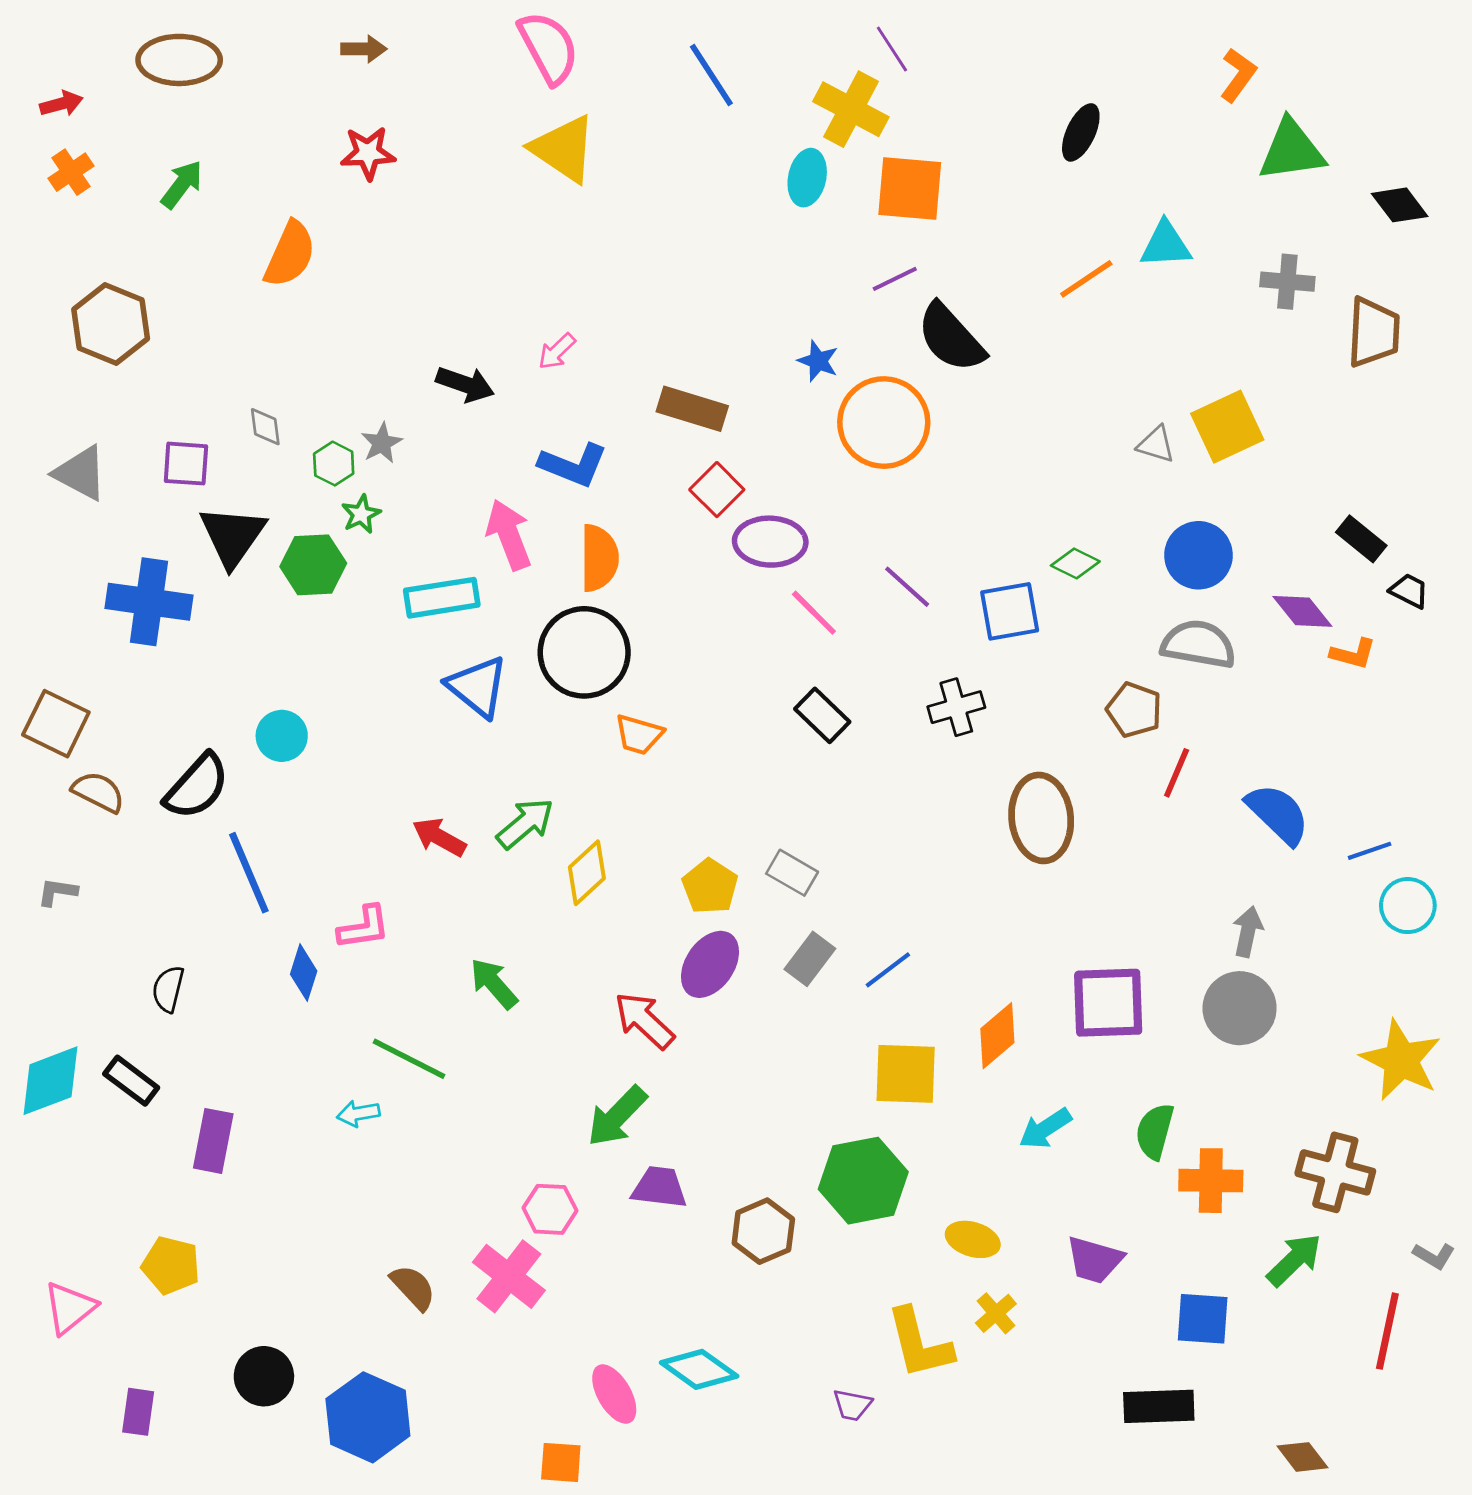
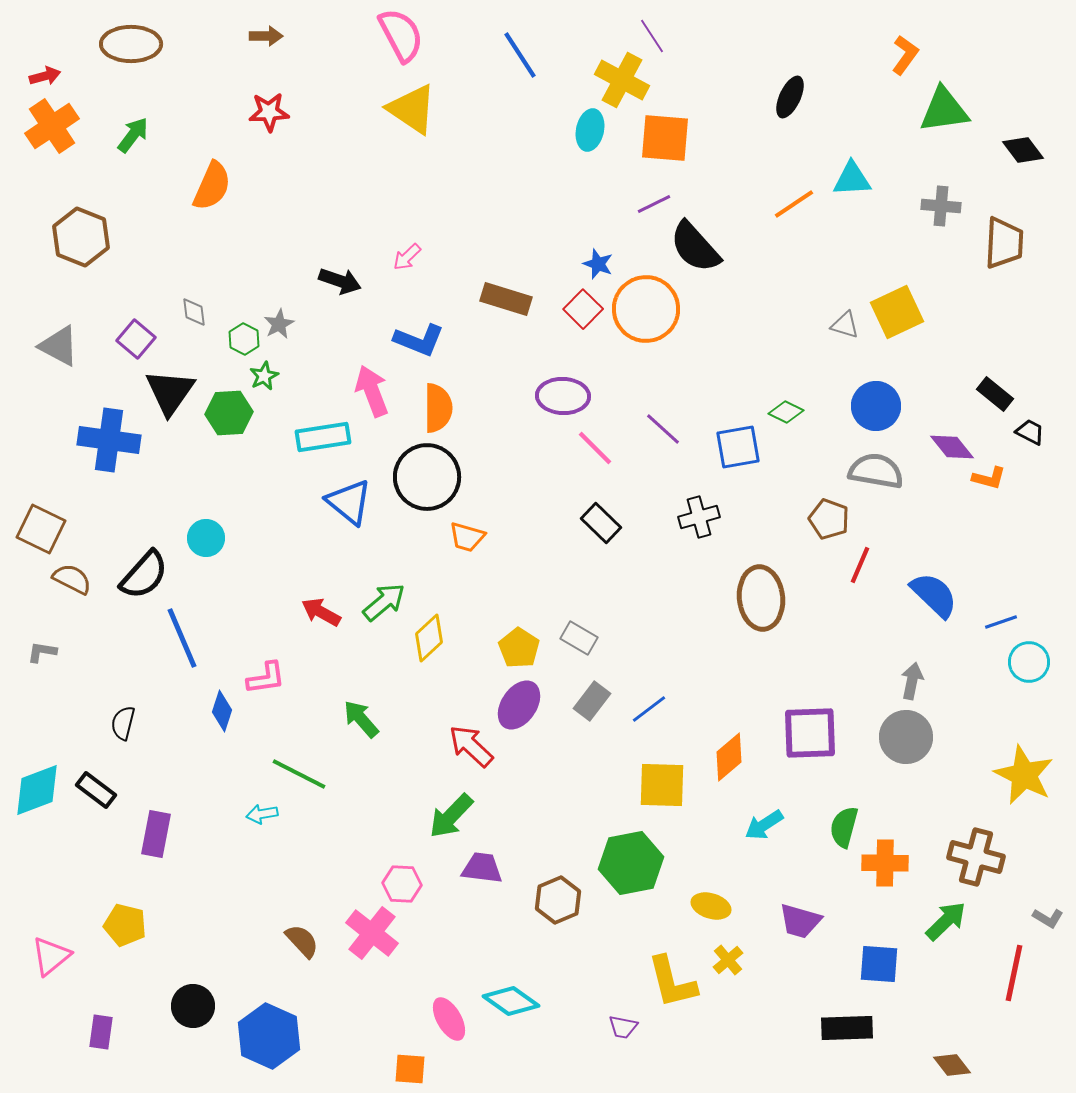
orange cross: (71, 172) -> (52, 126), size x1.6
purple square: (186, 464) -> (136, 339), turned 36
red square: (717, 490) -> (583, 309), moved

